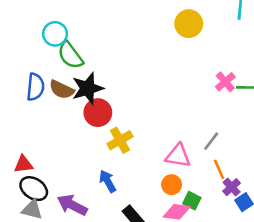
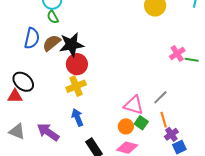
green semicircle: (70, 55) -> (53, 17), moved, size x0.6
brown semicircle: (62, 90) -> (52, 43), turned 108
yellow cross: (120, 140) -> (76, 86), moved
black ellipse: (34, 189) -> (23, 82), moved
green square: (192, 201) -> (141, 123), moved

